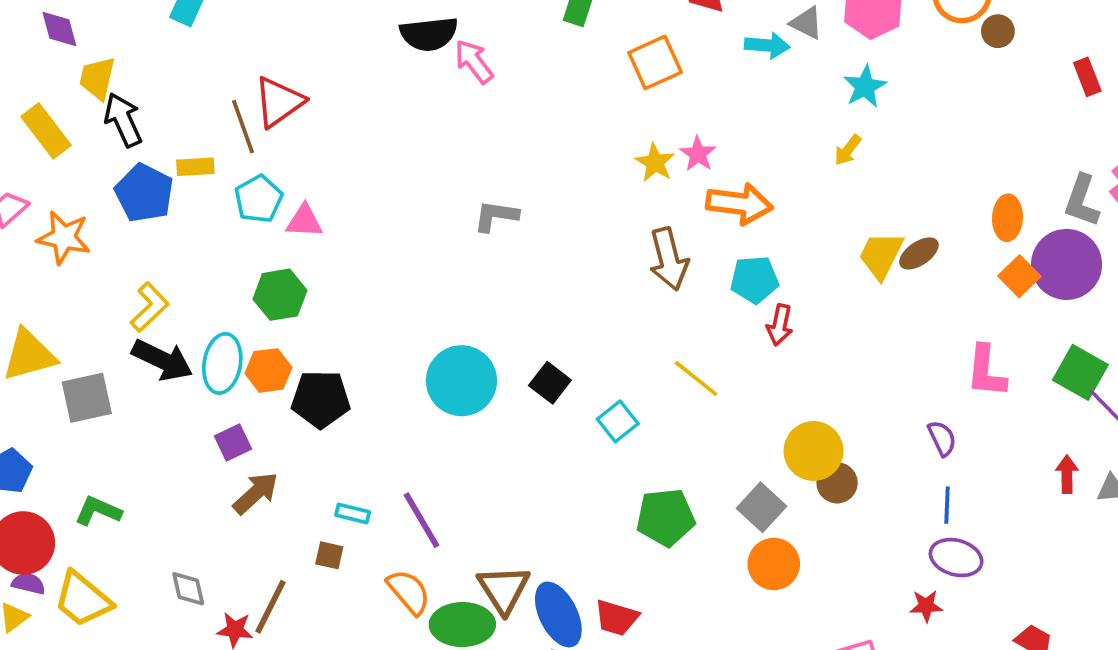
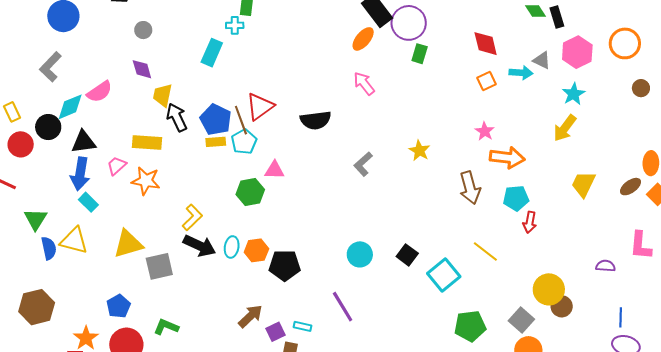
brown circle: (998, 31) -> (641, 88), moved
black semicircle: (429, 34) -> (316, 120), moved
orange square: (655, 62) -> (486, 81), moved, size x0.7
yellow rectangle: (46, 131) -> (147, 143), moved, turned -48
yellow arrow: (848, 150) -> (565, 128), size x1.6
yellow star: (655, 163) -> (419, 151), moved
blue pentagon: (144, 193) -> (216, 120), moved
cyan pentagon: (259, 199) -> (244, 142), moved
gray L-shape: (496, 216) -> (363, 164), moved, turned -50
brown ellipse: (919, 253) -> (631, 187), moved
green hexagon: (280, 295) -> (250, 192), moved
cyan ellipse: (222, 363) -> (232, 247), size x0.7
cyan circle: (461, 381) -> (360, 254), size x0.7
cyan square: (618, 421) -> (444, 275), size x1.5
purple semicircle: (942, 438) -> (606, 266), moved, turned -60
purple square: (233, 443) -> (276, 332), moved
purple line: (421, 520) -> (343, 307), moved

